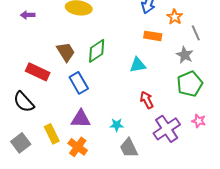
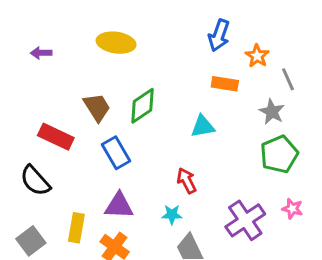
red arrow: (147, 100) -> (187, 181), moved
yellow rectangle: (52, 134) -> (76, 228), turned 36

